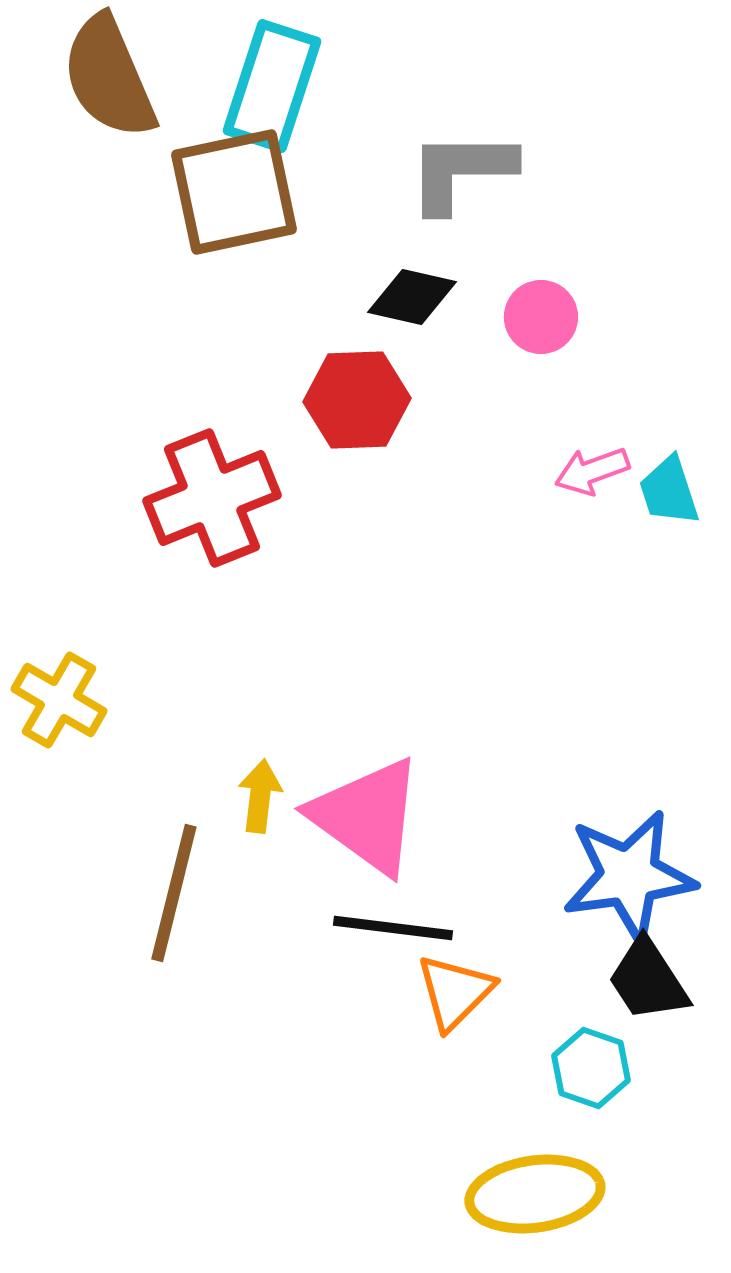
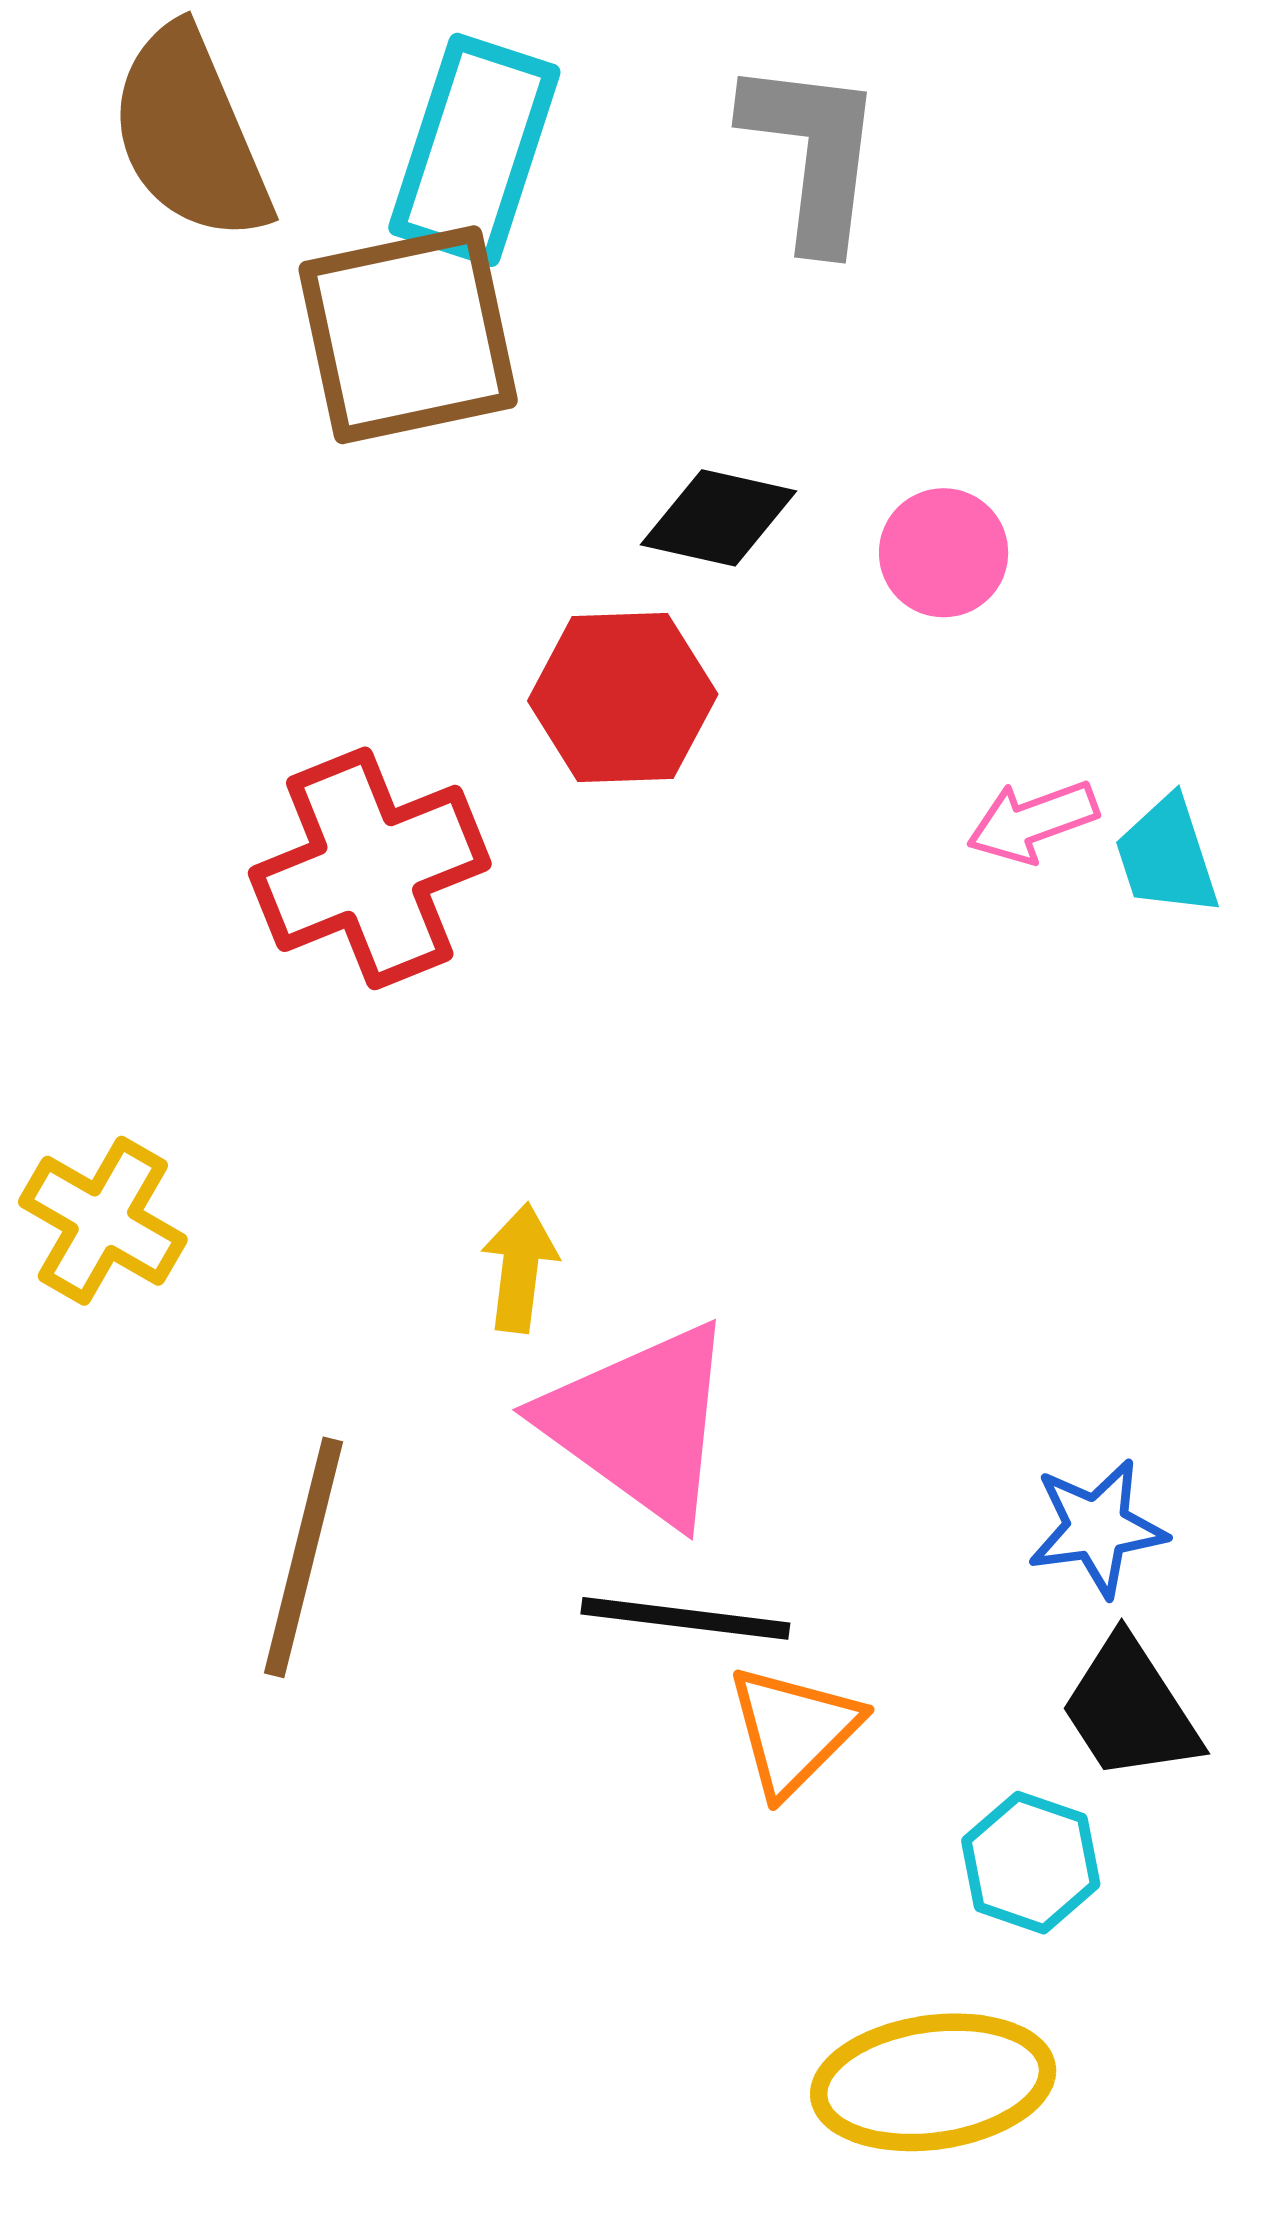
gray L-shape: (461, 171) -> (813, 153), moved, turned 97
yellow arrow: (260, 796) -> (520, 1268), moved
blue star: (629, 876) -> (1097, 1528), size x0.6

